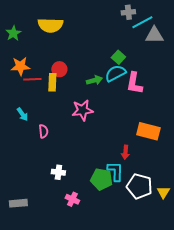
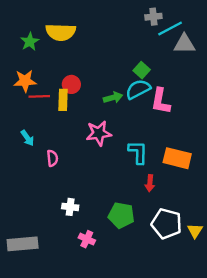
green star: (13, 33) -> (30, 42), moved
cyan L-shape: (115, 171) -> (138, 152), moved
gray rectangle: (18, 203) -> (23, 244), size x1.4

